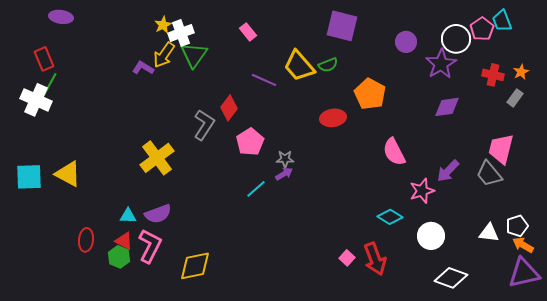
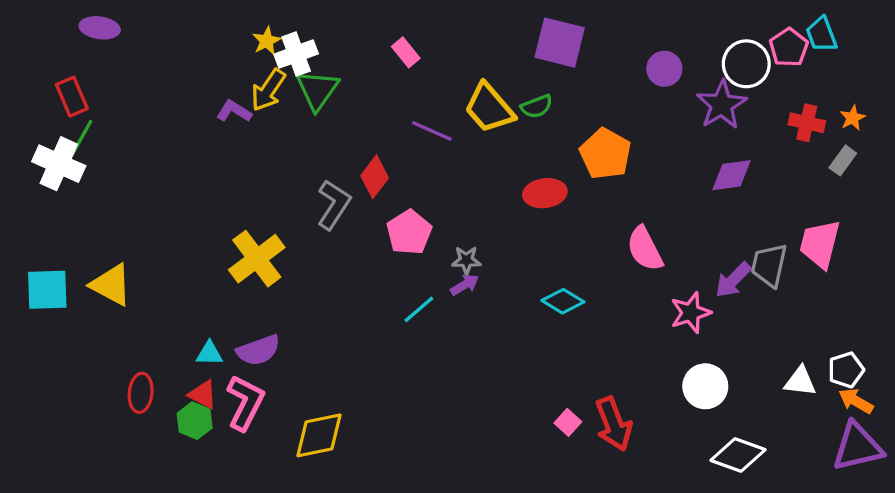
gray trapezoid: (489, 174) -> (769, 265), moved, turned 52
cyan diamond: (390, 217) -> (563, 301), moved

